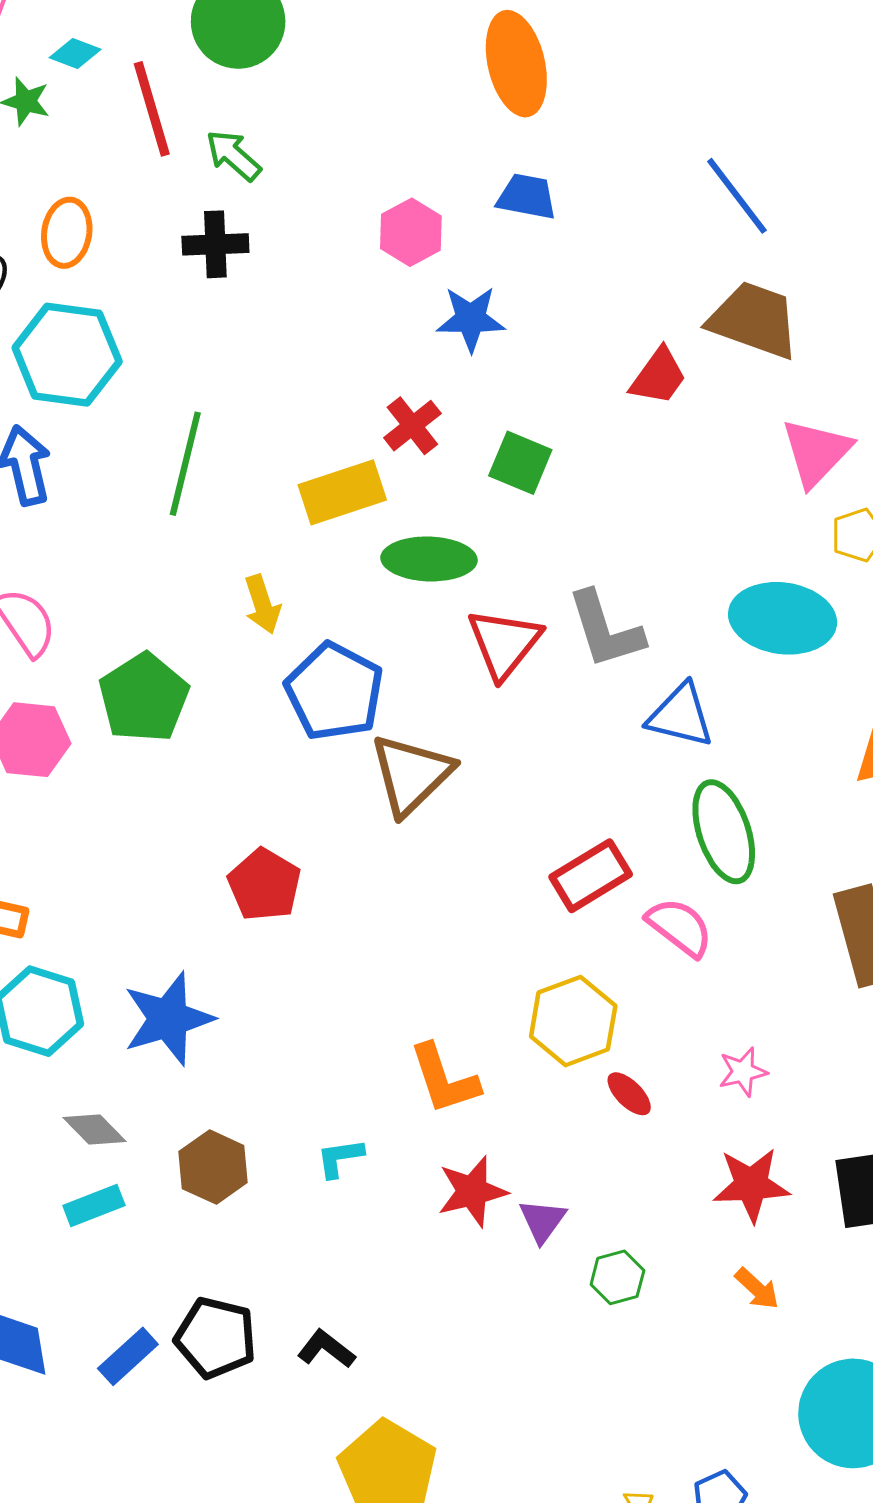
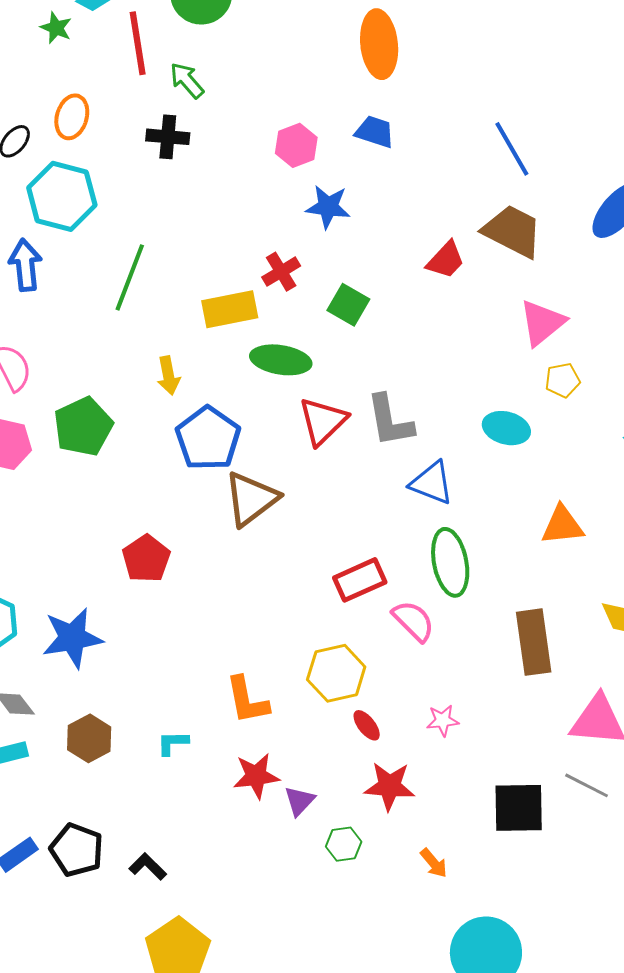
cyan ellipse: (783, 618) -> (506, 428), size x0.7
red star: (751, 1185) -> (389, 786), moved

